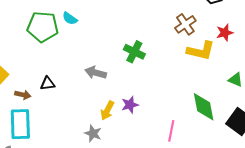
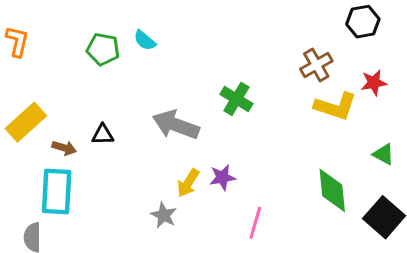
green pentagon: (43, 27) -> (103, 49), size x0.7
gray arrow: (96, 73) -> (176, 125), size x1.4
pink line: (171, 131) -> (255, 223), moved

